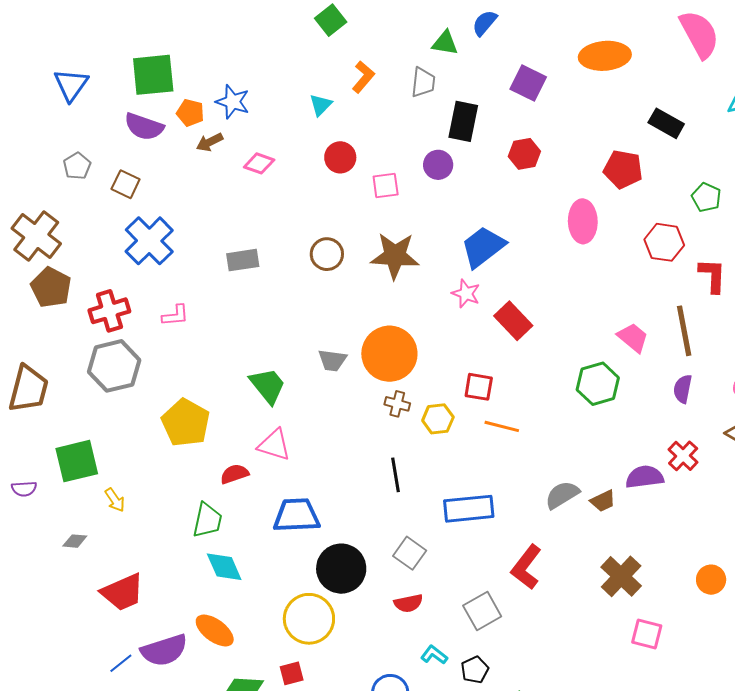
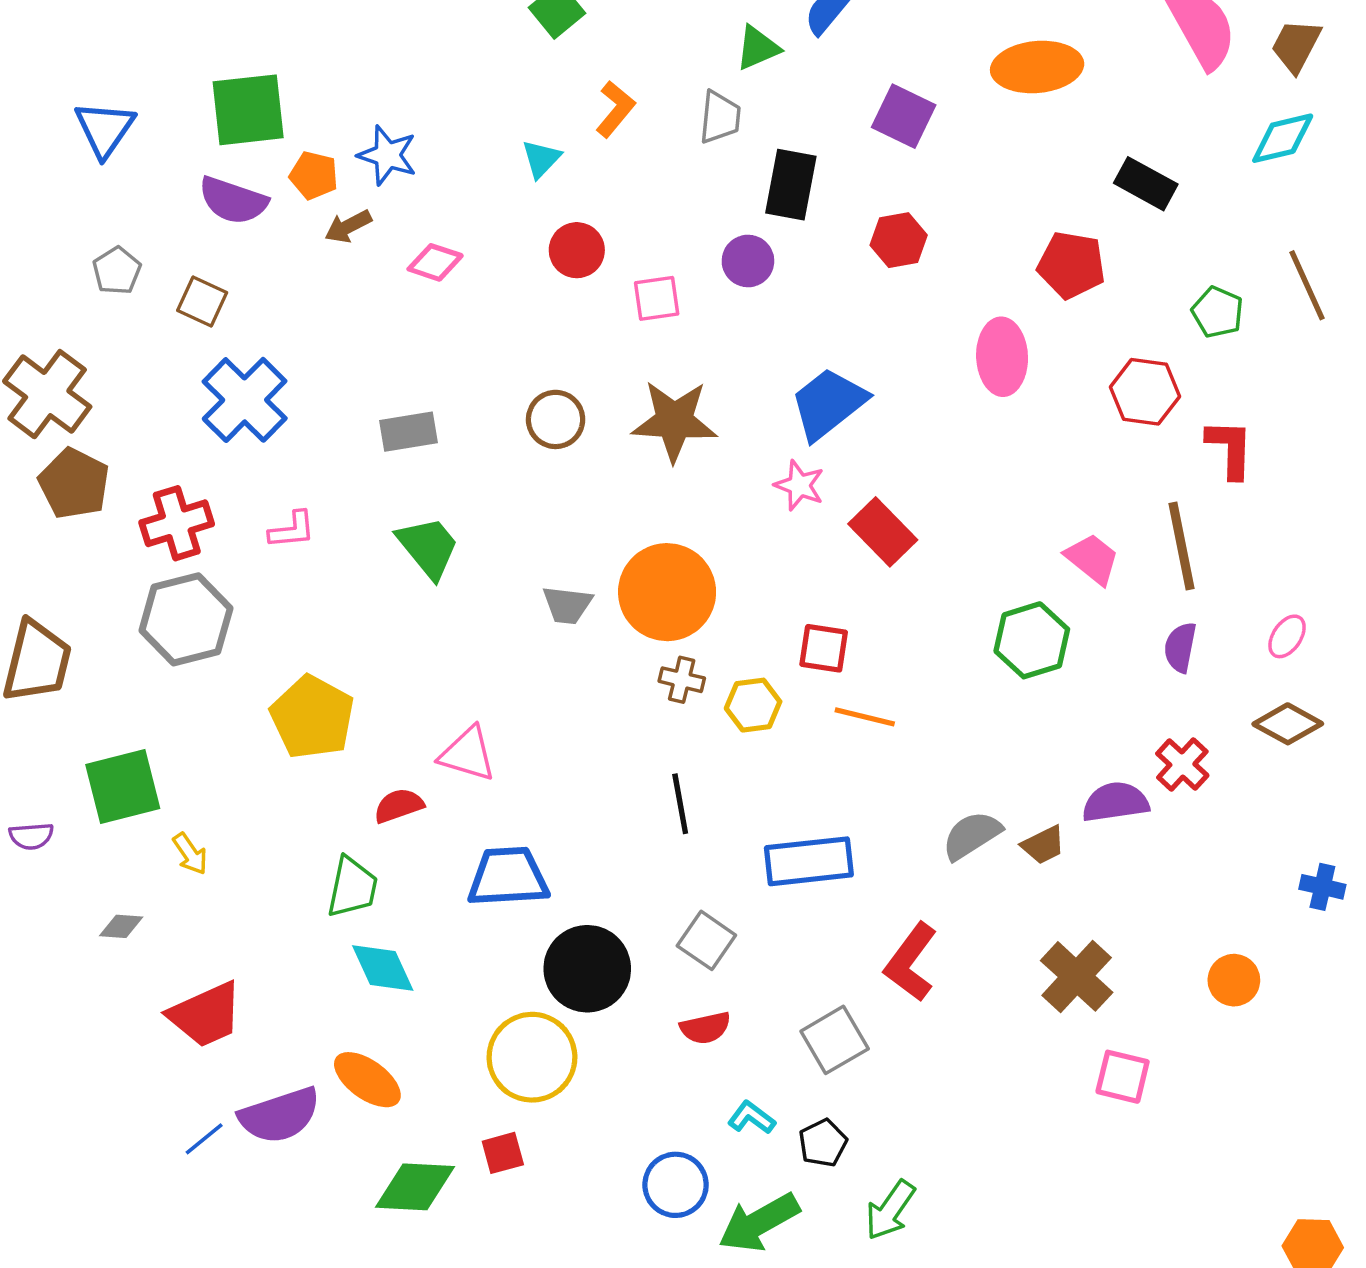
green triangle: (445, 43) -> (758, 48), turned -32
green trapezoid: (268, 386) -> (428, 547), moved

